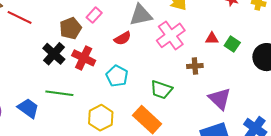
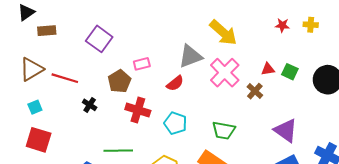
pink rectangle: (94, 15) -> (142, 64), turned 42
black cross: (54, 54) -> (90, 105), moved, size x0.6
brown cross: (195, 66) -> (255, 91), moved, turned -35

